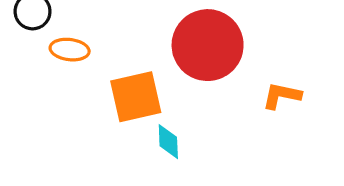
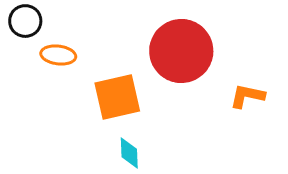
cyan diamond: (168, 142) -> (129, 153), moved

